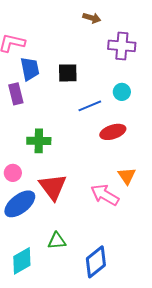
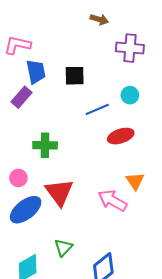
purple rectangle: (16, 94) -> (21, 97), turned 55
green triangle: (57, 241) -> (63, 248), turned -42

